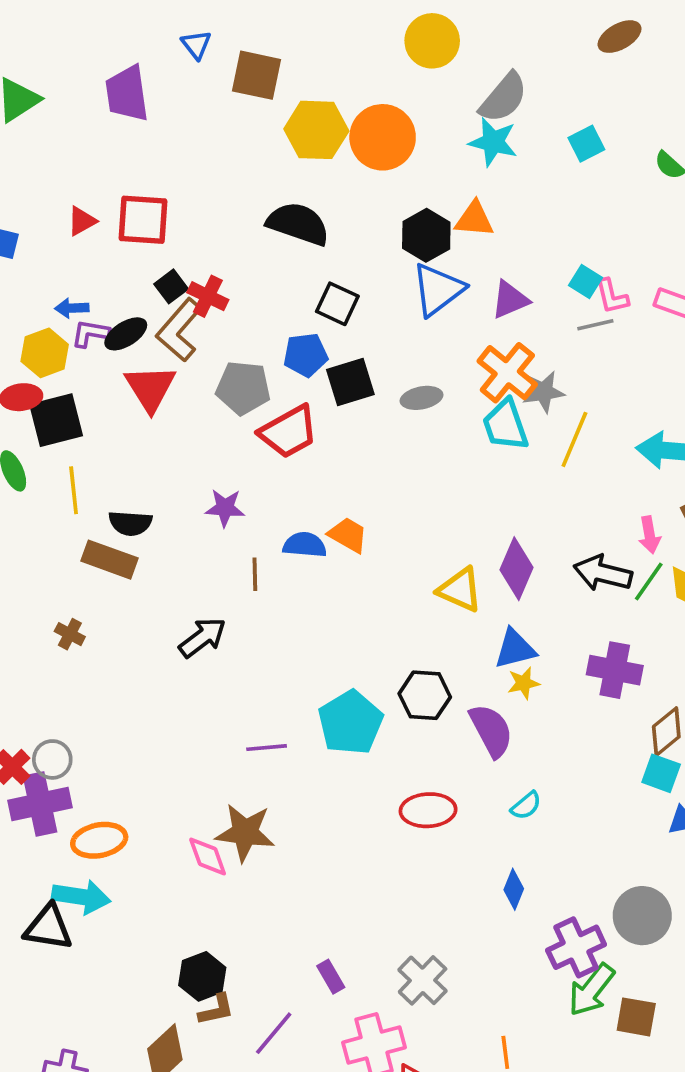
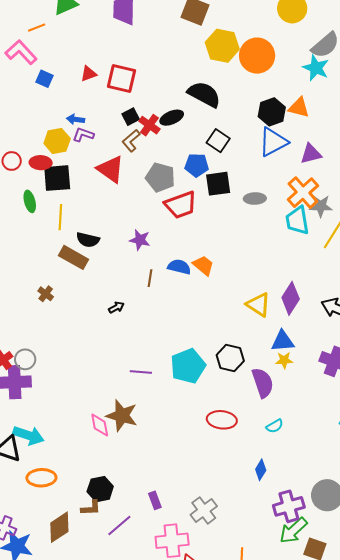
brown L-shape: (179, 330) -> (131, 141), size x0.7
black ellipse: (126, 334) -> (172, 118), moved
red triangle: (150, 388) -> (110, 169), turned -32
black arrow: (202, 638) -> (116, 307), size x0.6
orange ellipse: (99, 840) -> (41, 478), moved
black hexagon: (202, 976) -> (100, 489), moved

